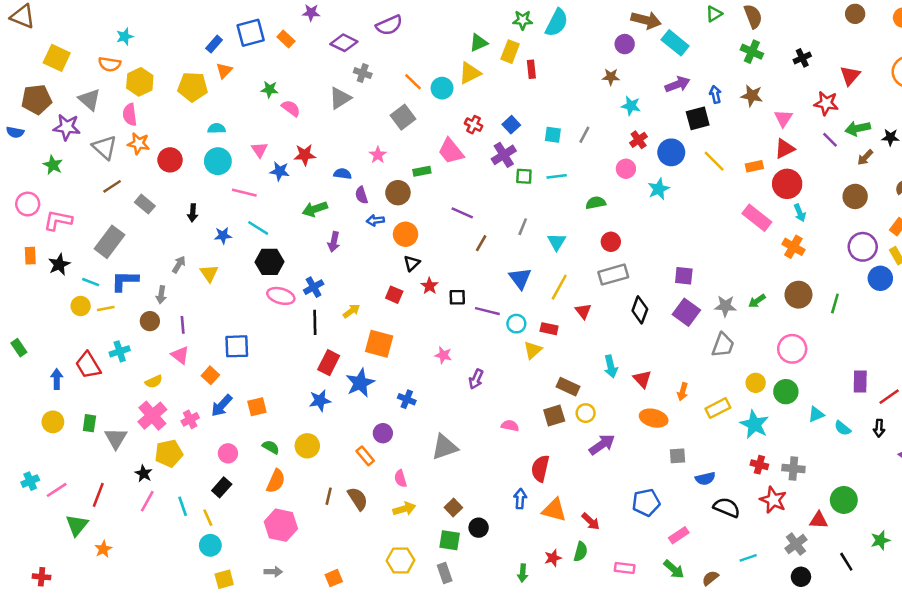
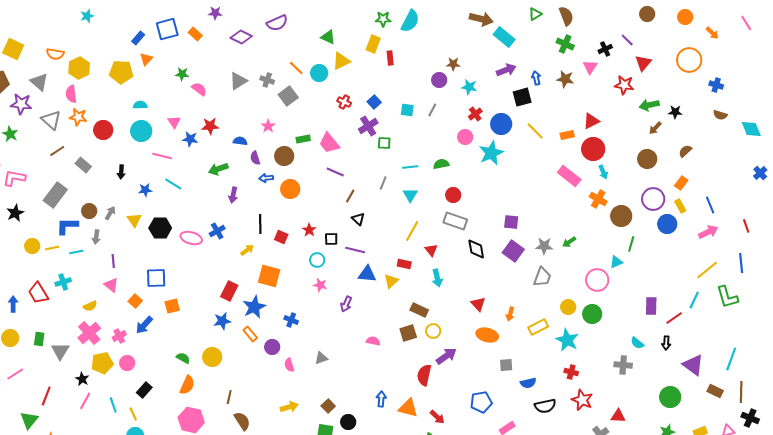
cyan star: (125, 37) -> (87, 16), moved
green triangle: (479, 43) -> (328, 37), moved, turned 49
purple circle: (625, 44) -> (439, 80), moved
gray cross: (363, 73) -> (267, 80), moved
pink triangle: (783, 118) -> (590, 67), moved
purple line: (830, 140) -> (627, 40), moved
pink trapezoid: (451, 151) -> (329, 143), moved
cyan line: (557, 176) -> (410, 167), moved
cyan star: (659, 189) -> (491, 153), size x1.4
black hexagon: (270, 262) -> (160, 228), moved
black triangle: (412, 263) -> (358, 219), moved, turned -32
gray rectangle: (613, 275) -> (455, 221), turned 35
blue triangle: (520, 278) -> (367, 274), moved, turned -48
cyan line: (91, 282) -> (76, 252), moved, turned -32
brown circle: (798, 295) -> (621, 216), moved
black diamond: (640, 310) -> (476, 249), turned -30
brown circle: (150, 321) -> (89, 211), moved
black line: (315, 322) -> (260, 224), moved
cyan circle: (516, 324) -> (317, 260), moved
cyan arrow: (611, 366) -> (437, 278), moved
orange square: (257, 407) -> (172, 306), moved
cyan triangle: (816, 414) -> (616, 262), moved
gray triangle: (445, 447) -> (321, 358), size x0.6
pink circle: (228, 453) -> (127, 363), moved
orange rectangle: (365, 456) -> (250, 334), moved
red semicircle: (540, 468) -> (424, 375), moved
gray cross: (793, 468) -> (623, 365), moved
pink semicircle: (400, 479) -> (289, 365), moved
pink line: (57, 490) -> (15, 374), moved
brown semicircle: (358, 499) -> (242, 421), moved
green circle: (844, 500) -> (670, 397), moved
black semicircle: (727, 508) -> (545, 406), turned 145

